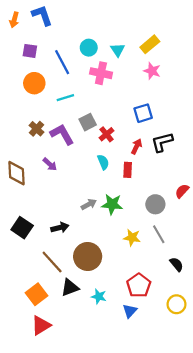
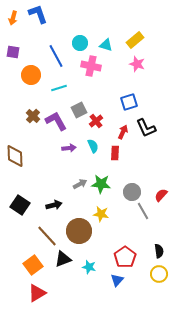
cyan triangle: (118, 50) -> (106, 45), turned -40
purple square: (30, 51) -> (13, 52), moved
black L-shape: (162, 142) -> (146, 128), turned -100
purple arrow: (50, 164) -> (69, 148), moved, turned -48
red semicircle: (182, 191) -> (161, 195), moved
gray circle: (155, 204) -> (132, 192), moved
yellow star: (132, 238) -> (101, 214), moved
black semicircle: (176, 264) -> (159, 251), moved, turned 32

